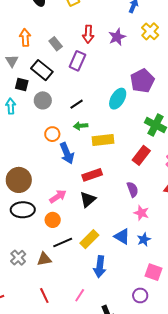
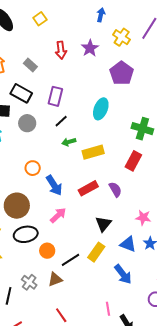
purple rectangle: (77, 61) -> (55, 96), moved
purple pentagon: (142, 81) -> (122, 73), moved
orange circle: (52, 134) -> (33, 168), moved
blue arrow: (67, 153) -> (54, 185), moved
purple semicircle: (133, 189) -> (115, 189), moved
black triangle: (88, 199) -> (103, 224), moved
orange circle: (53, 220) -> (47, 251), moved
blue arrow: (100, 267) -> (123, 274), moved, turned -35
pink line: (80, 295) -> (108, 309), moved, turned -32

